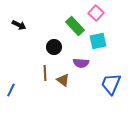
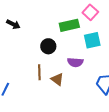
green rectangle: (75, 26) -> (69, 25), turned -60

